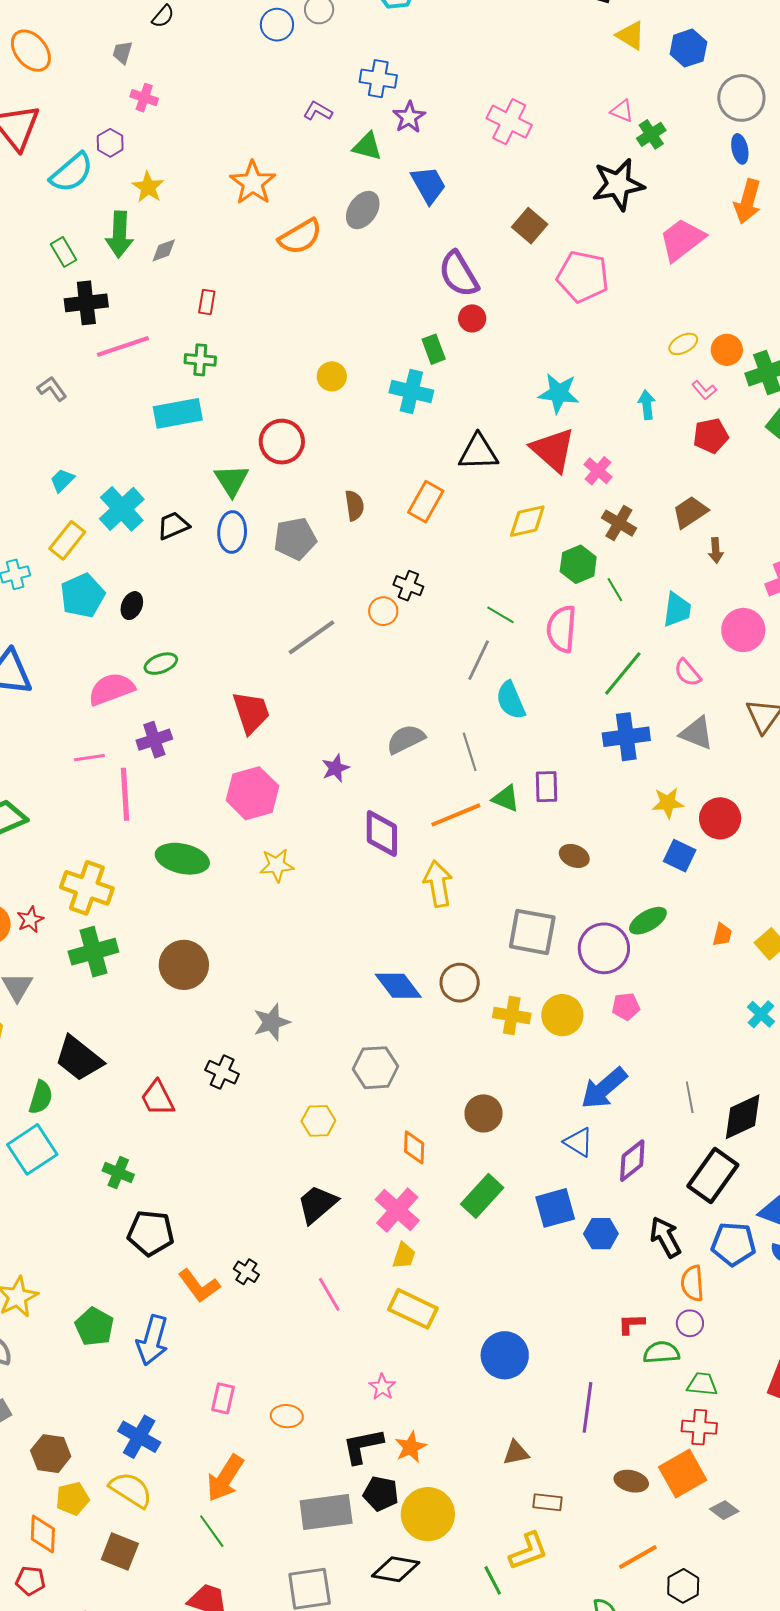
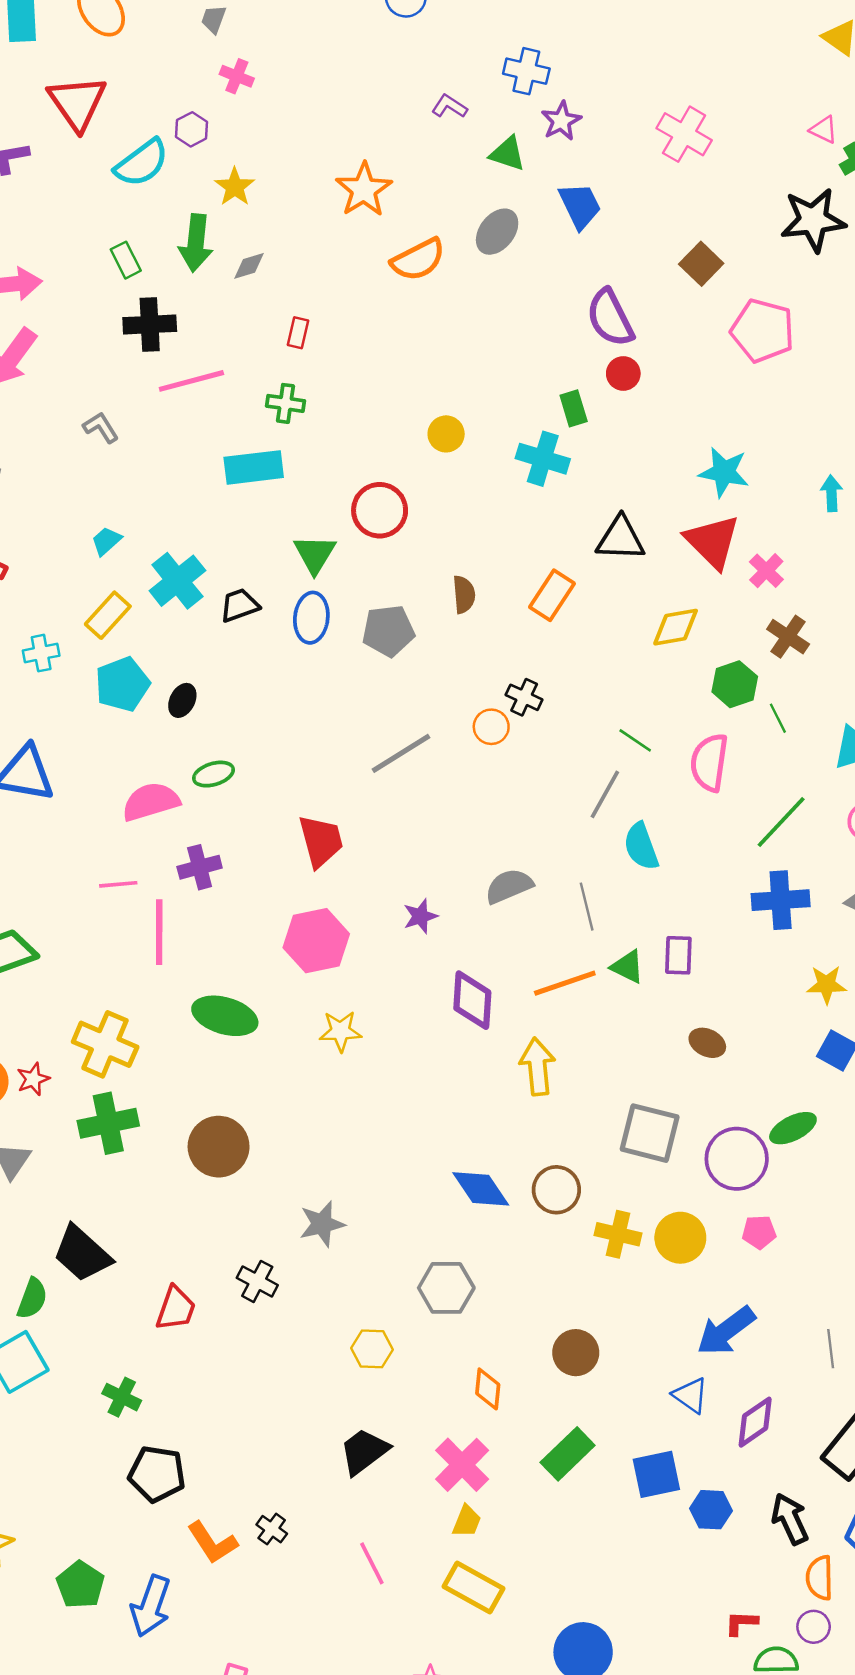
red trapezoid: (157, 1098) -> (176, 1308), turned -138

